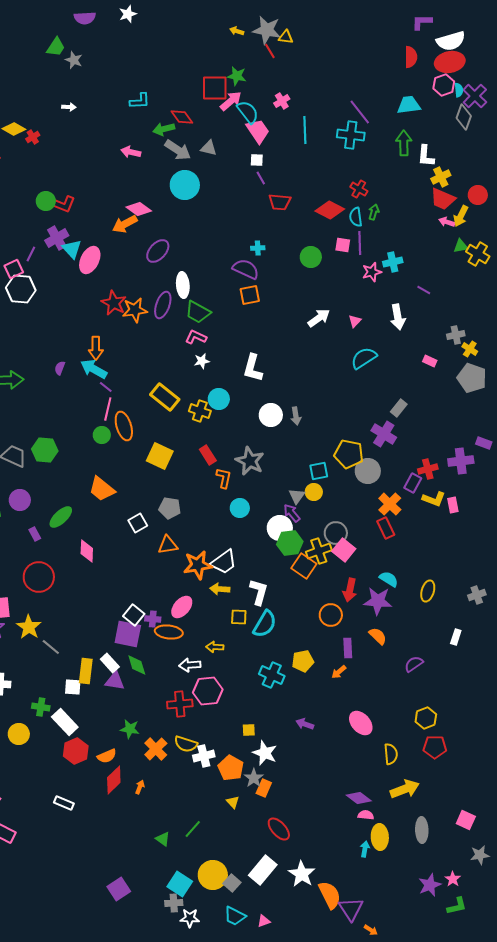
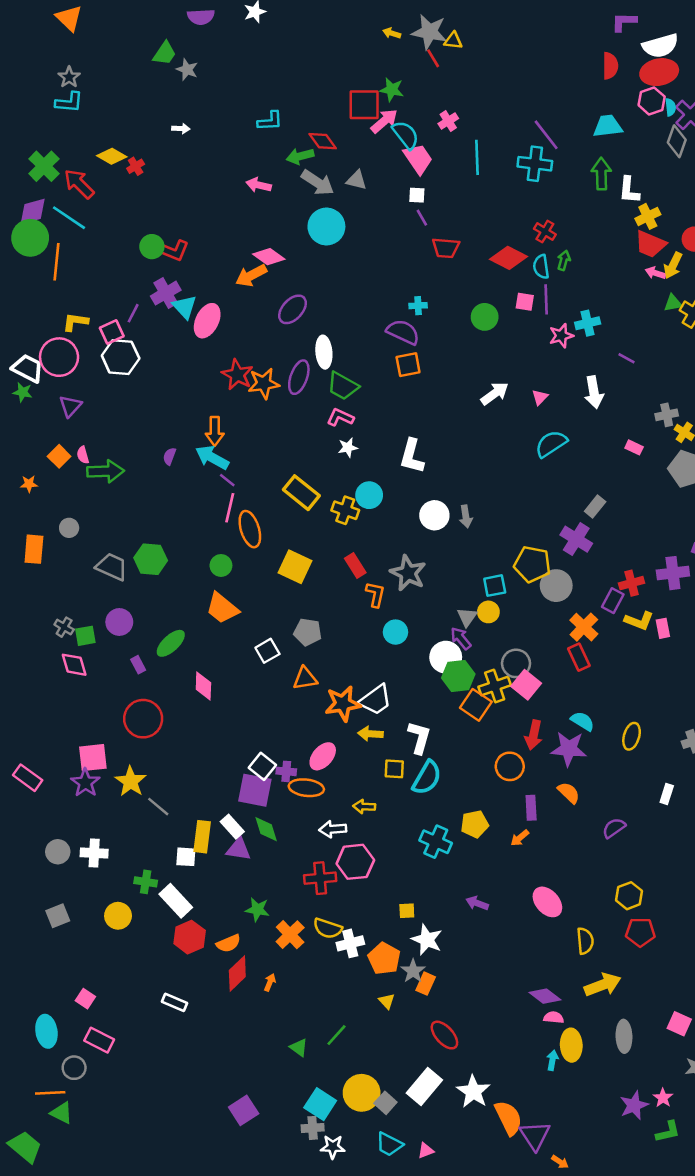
green circle: (102, 435) -> (221, 565), moved

